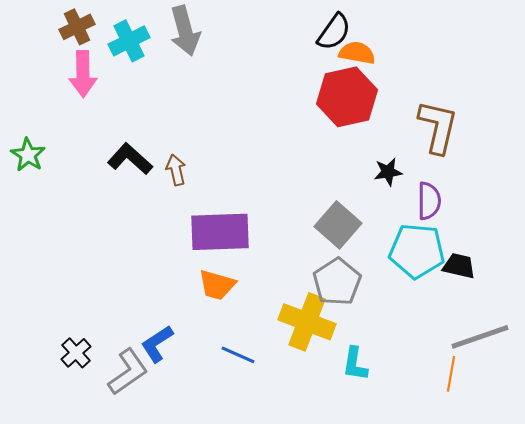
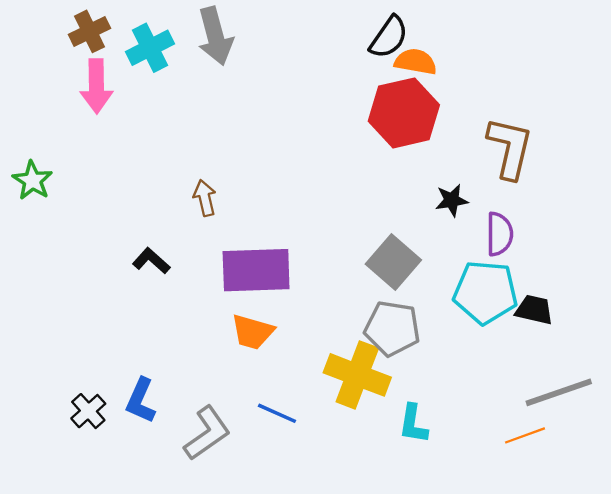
black L-shape: (130, 159) -> (151, 261), moved, size x0.7
gray pentagon: (337, 282) -> (392, 328), turned -30
blue L-shape: (157, 344) -> (141, 401), moved, turned -33
gray L-shape: (128, 372) -> (207, 433), moved
orange line: (451, 374) -> (525, 435), turned 60

